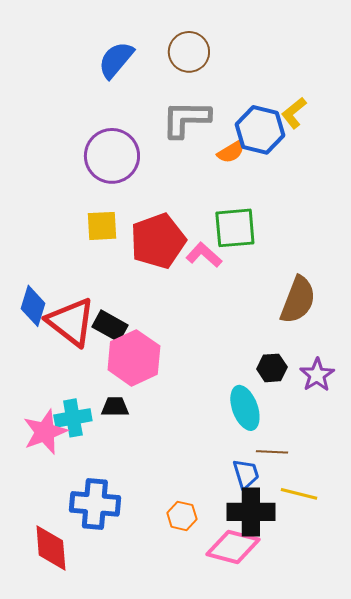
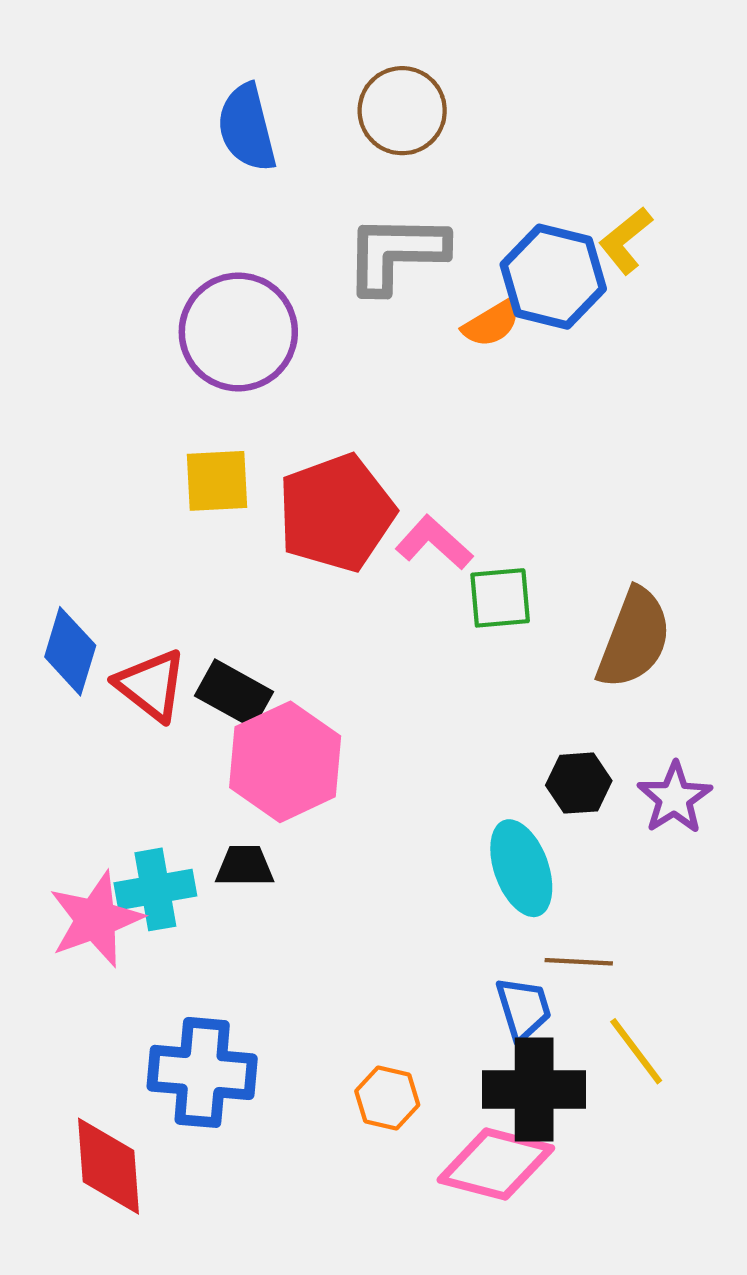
blue semicircle: (116, 60) -> (247, 128), turned -54
green square: (235, 228) -> (500, 598), moved, size x0.7
red triangle: (71, 322) -> (151, 685), size x0.7
yellow line: (299, 494) -> (636, 1051), turned 39

